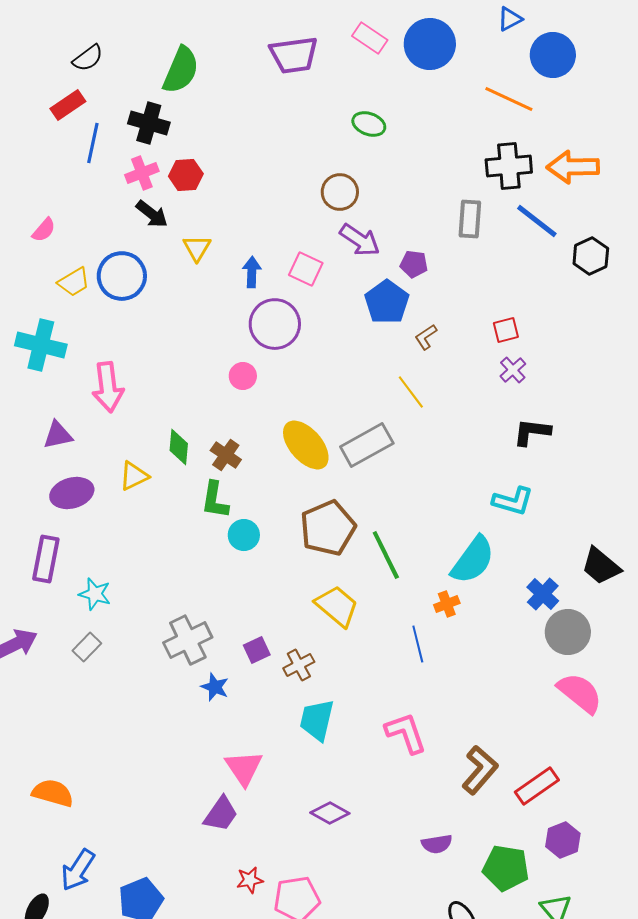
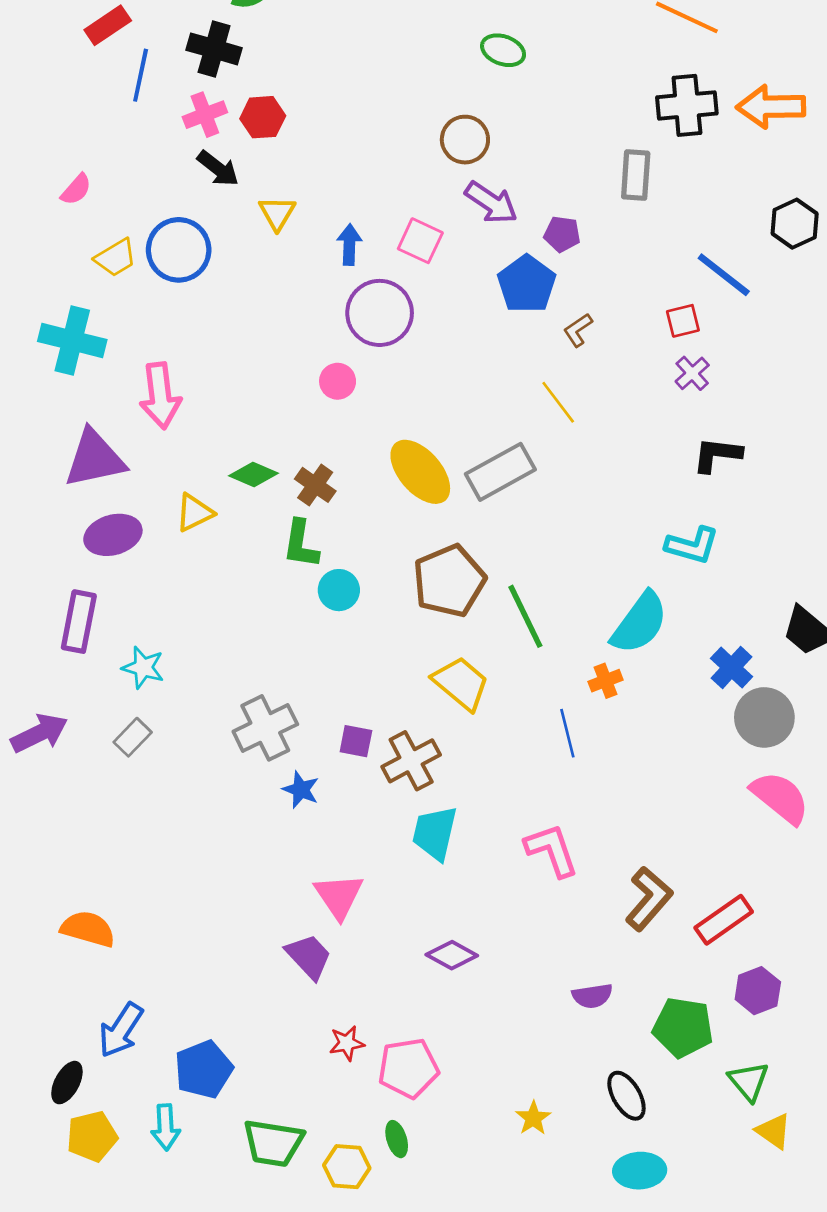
blue line: (537, 221) -> (724, 275), moved
purple triangle: (58, 435) -> (95, 459), size x1.6
green diamond: (179, 447) -> (253, 474), turned -72
purple square: (257, 650) -> (356, 741), turned 36
brown cross: (299, 665) -> (411, 761), size x1.4
purple trapezoid: (221, 814) -> (309, 956), turned -78

